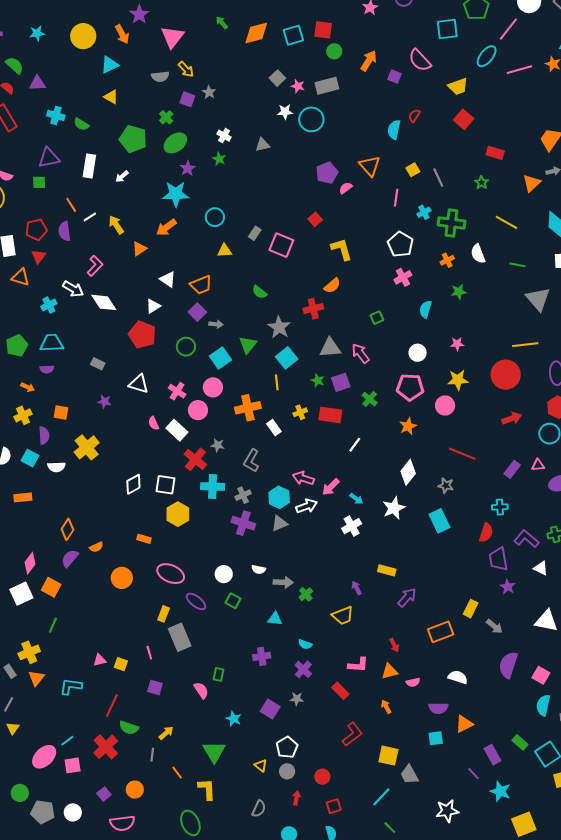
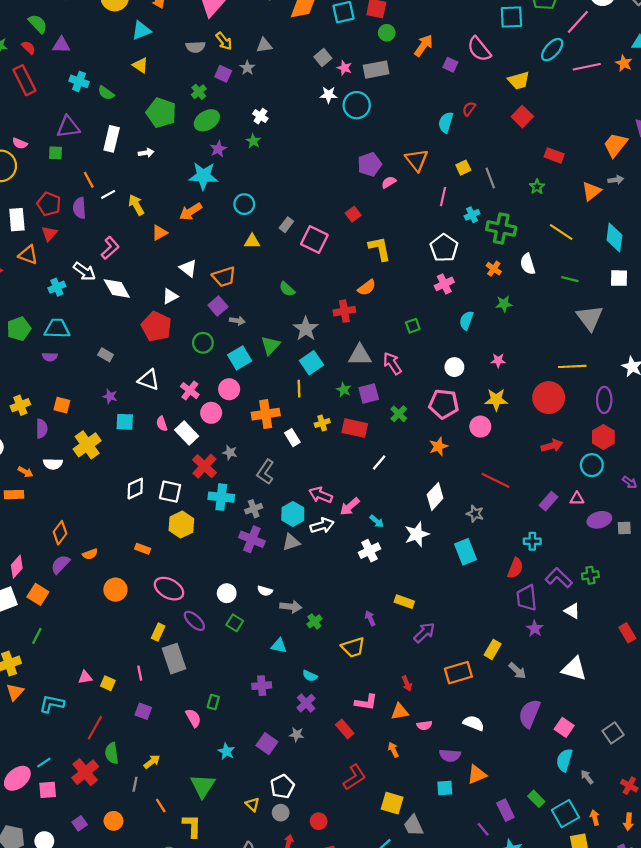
gray triangle: (263, 145) -> (264, 45), moved
white arrow: (122, 176) -> (146, 153), turned -152
red pentagon: (36, 230) -> (49, 204), turned 30
orange cross: (447, 260) -> (494, 269), turned -32
orange arrow: (28, 387) -> (25, 472), moved
cyan square: (30, 458) -> (125, 422), moved, turned -30
green semicircle: (129, 728) -> (112, 753), turned 60

